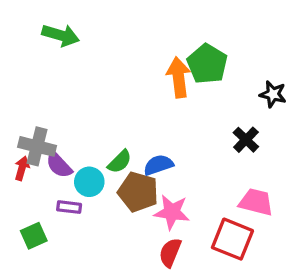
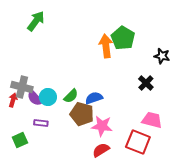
green arrow: (61, 35) -> (36, 21), turned -70
cyan circle: (89, 182) -> (48, 97), moved
red semicircle: (170, 253) -> (101, 150), turned 36

